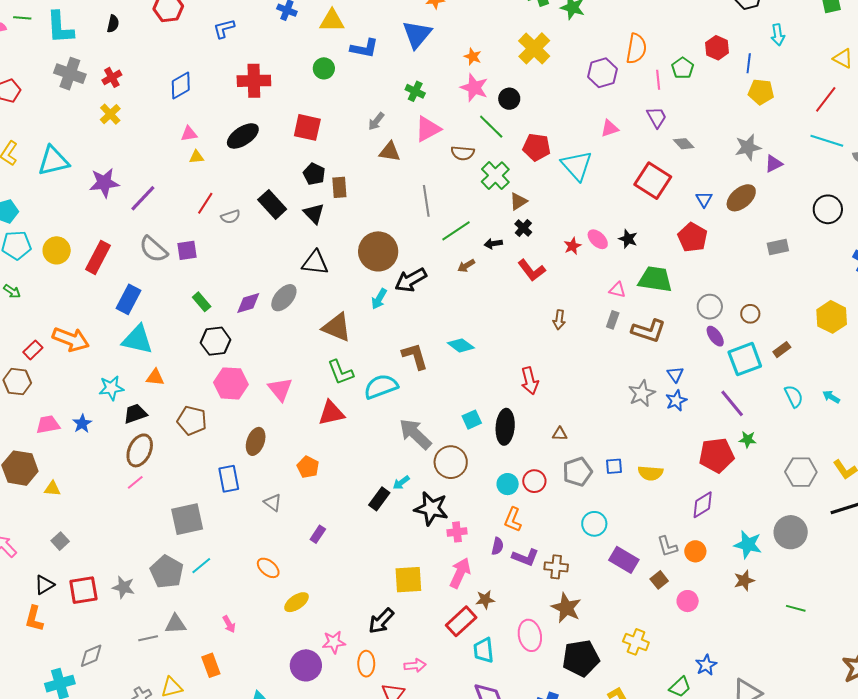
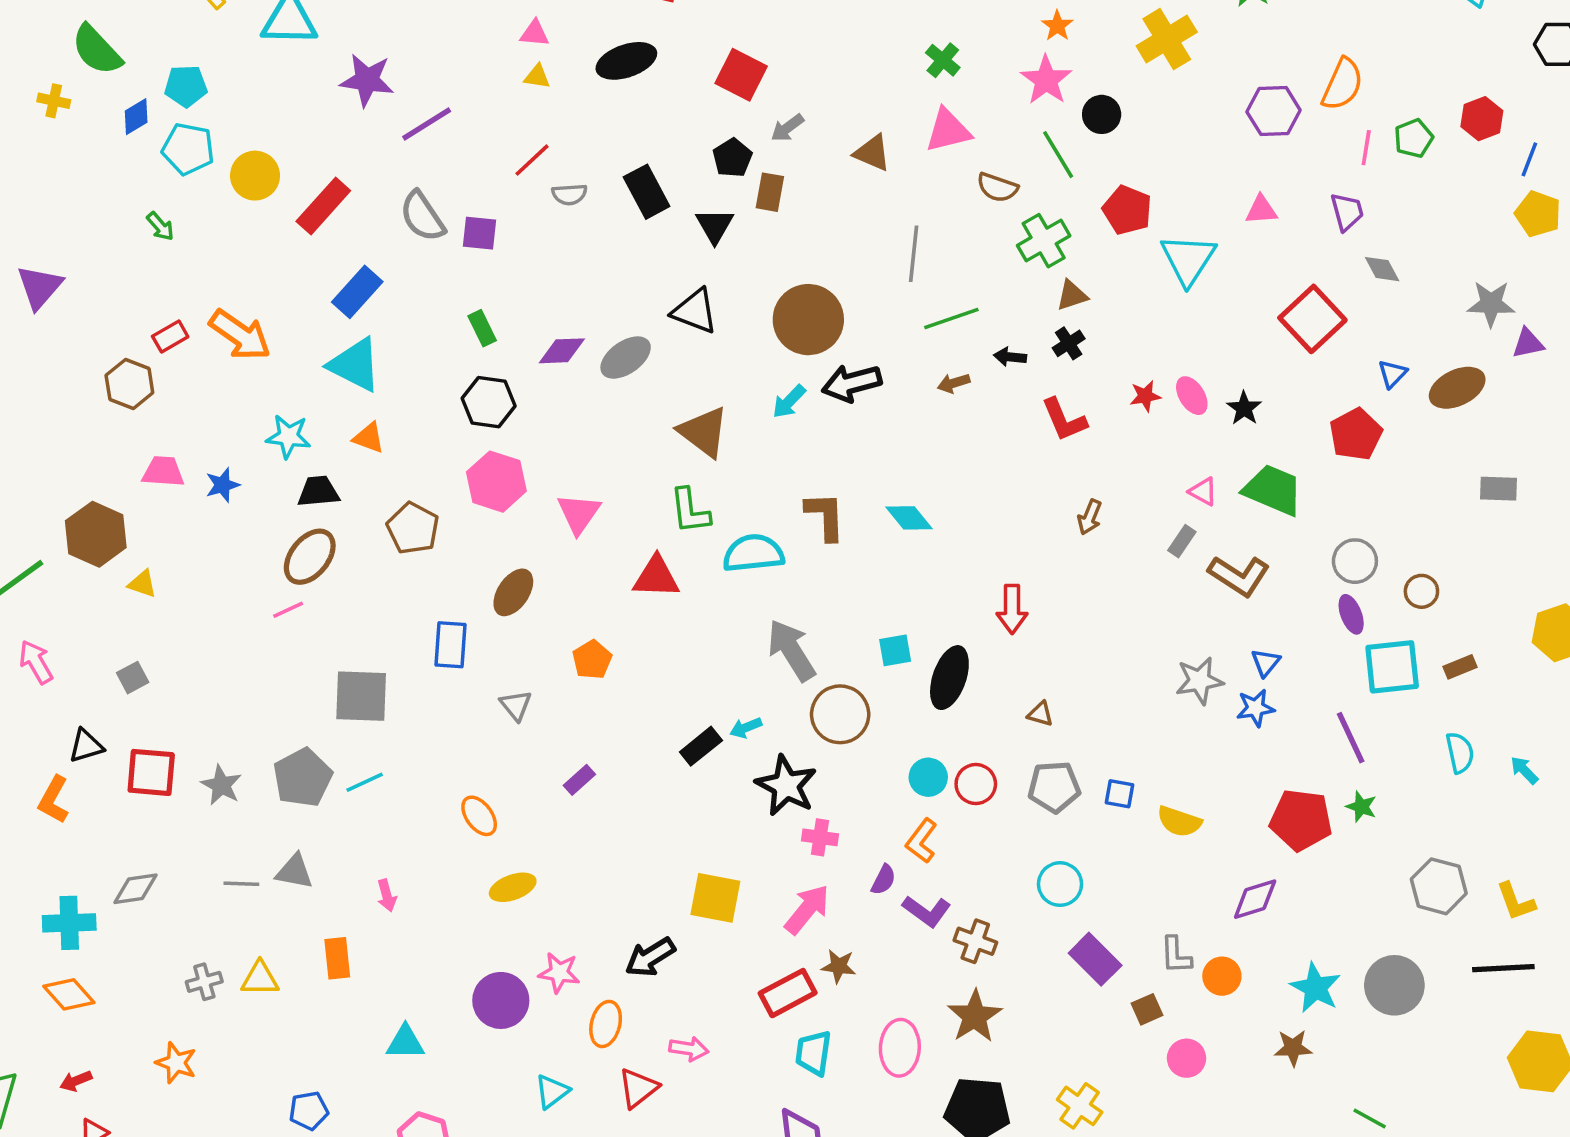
gray arrow: (376, 121) -> (787, 128), moved

